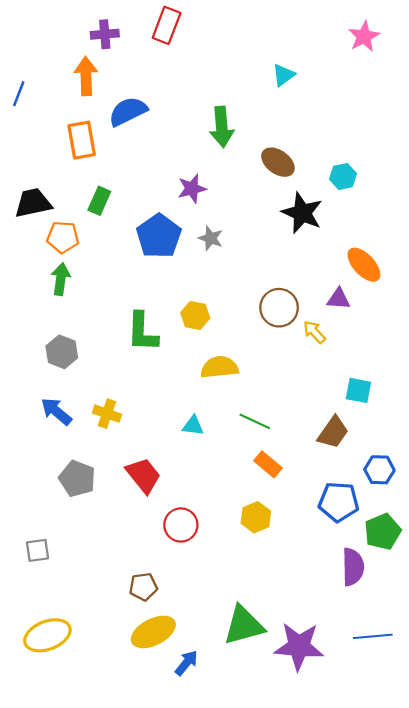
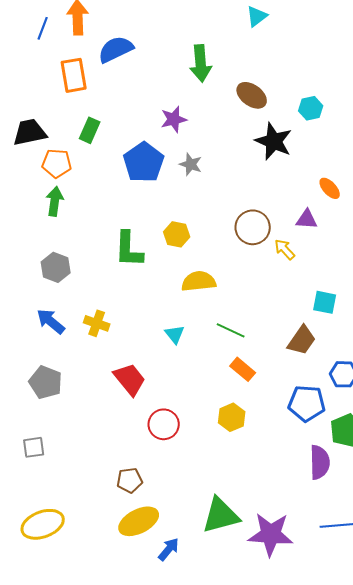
blue line: (19, 94) -> (43, 28), moved
orange ellipse: (364, 265) -> (330, 188), size x0.7
cyan triangle: (193, 426) -> (175, 334), turned 45
gray pentagon: (77, 479) -> (46, 382), moved

